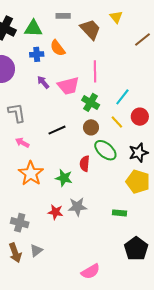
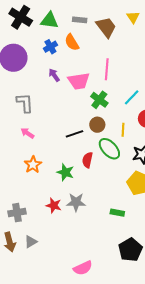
gray rectangle: (63, 16) -> (80, 20), moved
blue cross: (37, 54) -> (50, 47), turned -32
yellow line: (117, 122) -> (123, 130), moved, turned 40
black line: (57, 130) -> (75, 134), moved
orange star: (31, 173) -> (33, 165), size x0.7
gray cross: (20, 223) -> (17, 213), turned -30

